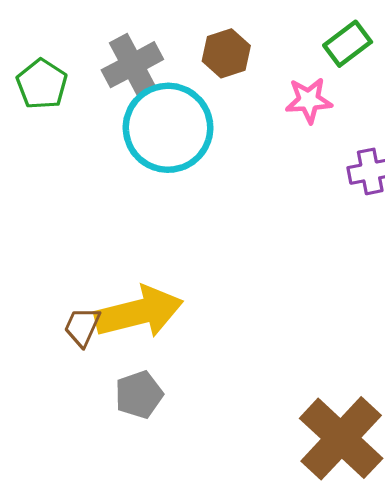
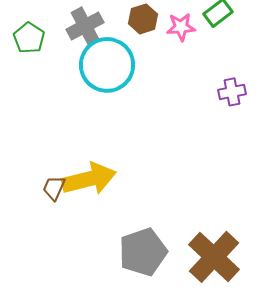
pink star: (309, 100) -> (181, 27), moved
gray pentagon: (139, 395) -> (143, 252), moved, size x1.6

